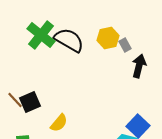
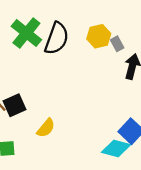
black semicircle: (69, 40) -> (57, 38), turned 80

